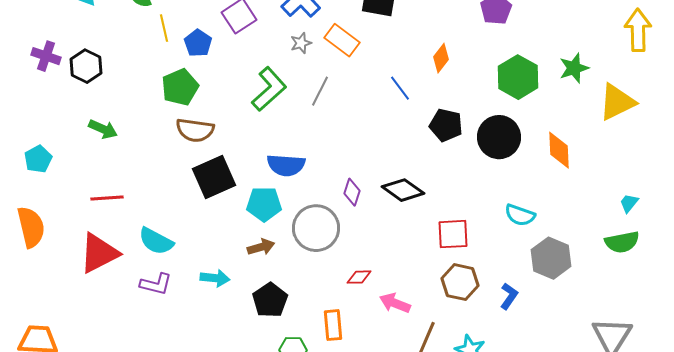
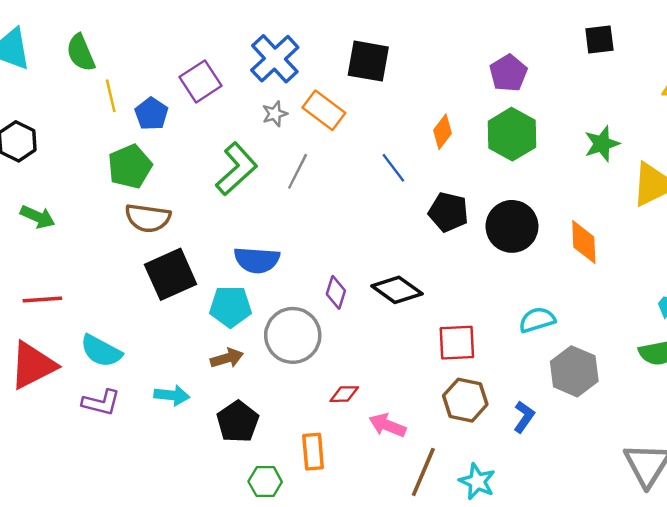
green hexagon: (518, 77) -> (512, 134), moved
cyan semicircle: (520, 215) -> (537, 320), turned 144

